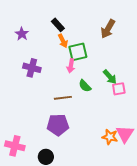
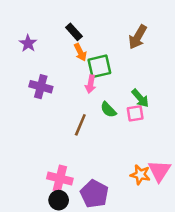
pink square: (119, 89) -> (135, 113), moved
brown line: (63, 98) -> (80, 125), turned -60
purple pentagon: (58, 125) -> (94, 194), moved, turned 30
pink cross: (15, 146) -> (60, 178), moved

